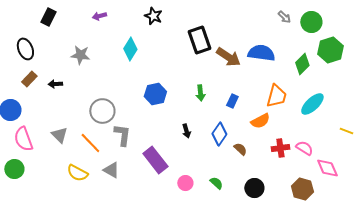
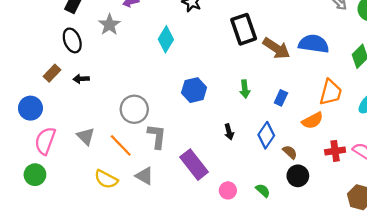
black ellipse: (25, 49) -> (72, 40), moved
gray star: (80, 55) -> (109, 25), moved, turned 30
pink semicircle: (23, 139) -> (45, 141), turned 40
black circle: (254, 188) -> (298, 176), moved

